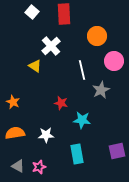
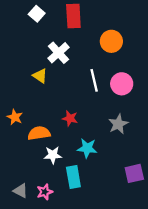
pink circle: (114, 61) -> (122, 84), moved
gray star: (101, 90) -> (118, 124), moved
cyan star: (82, 120) -> (87, 148), moved
orange semicircle: (15, 133) -> (39, 133), moved
cyan rectangle: (77, 154) -> (73, 177), moved

